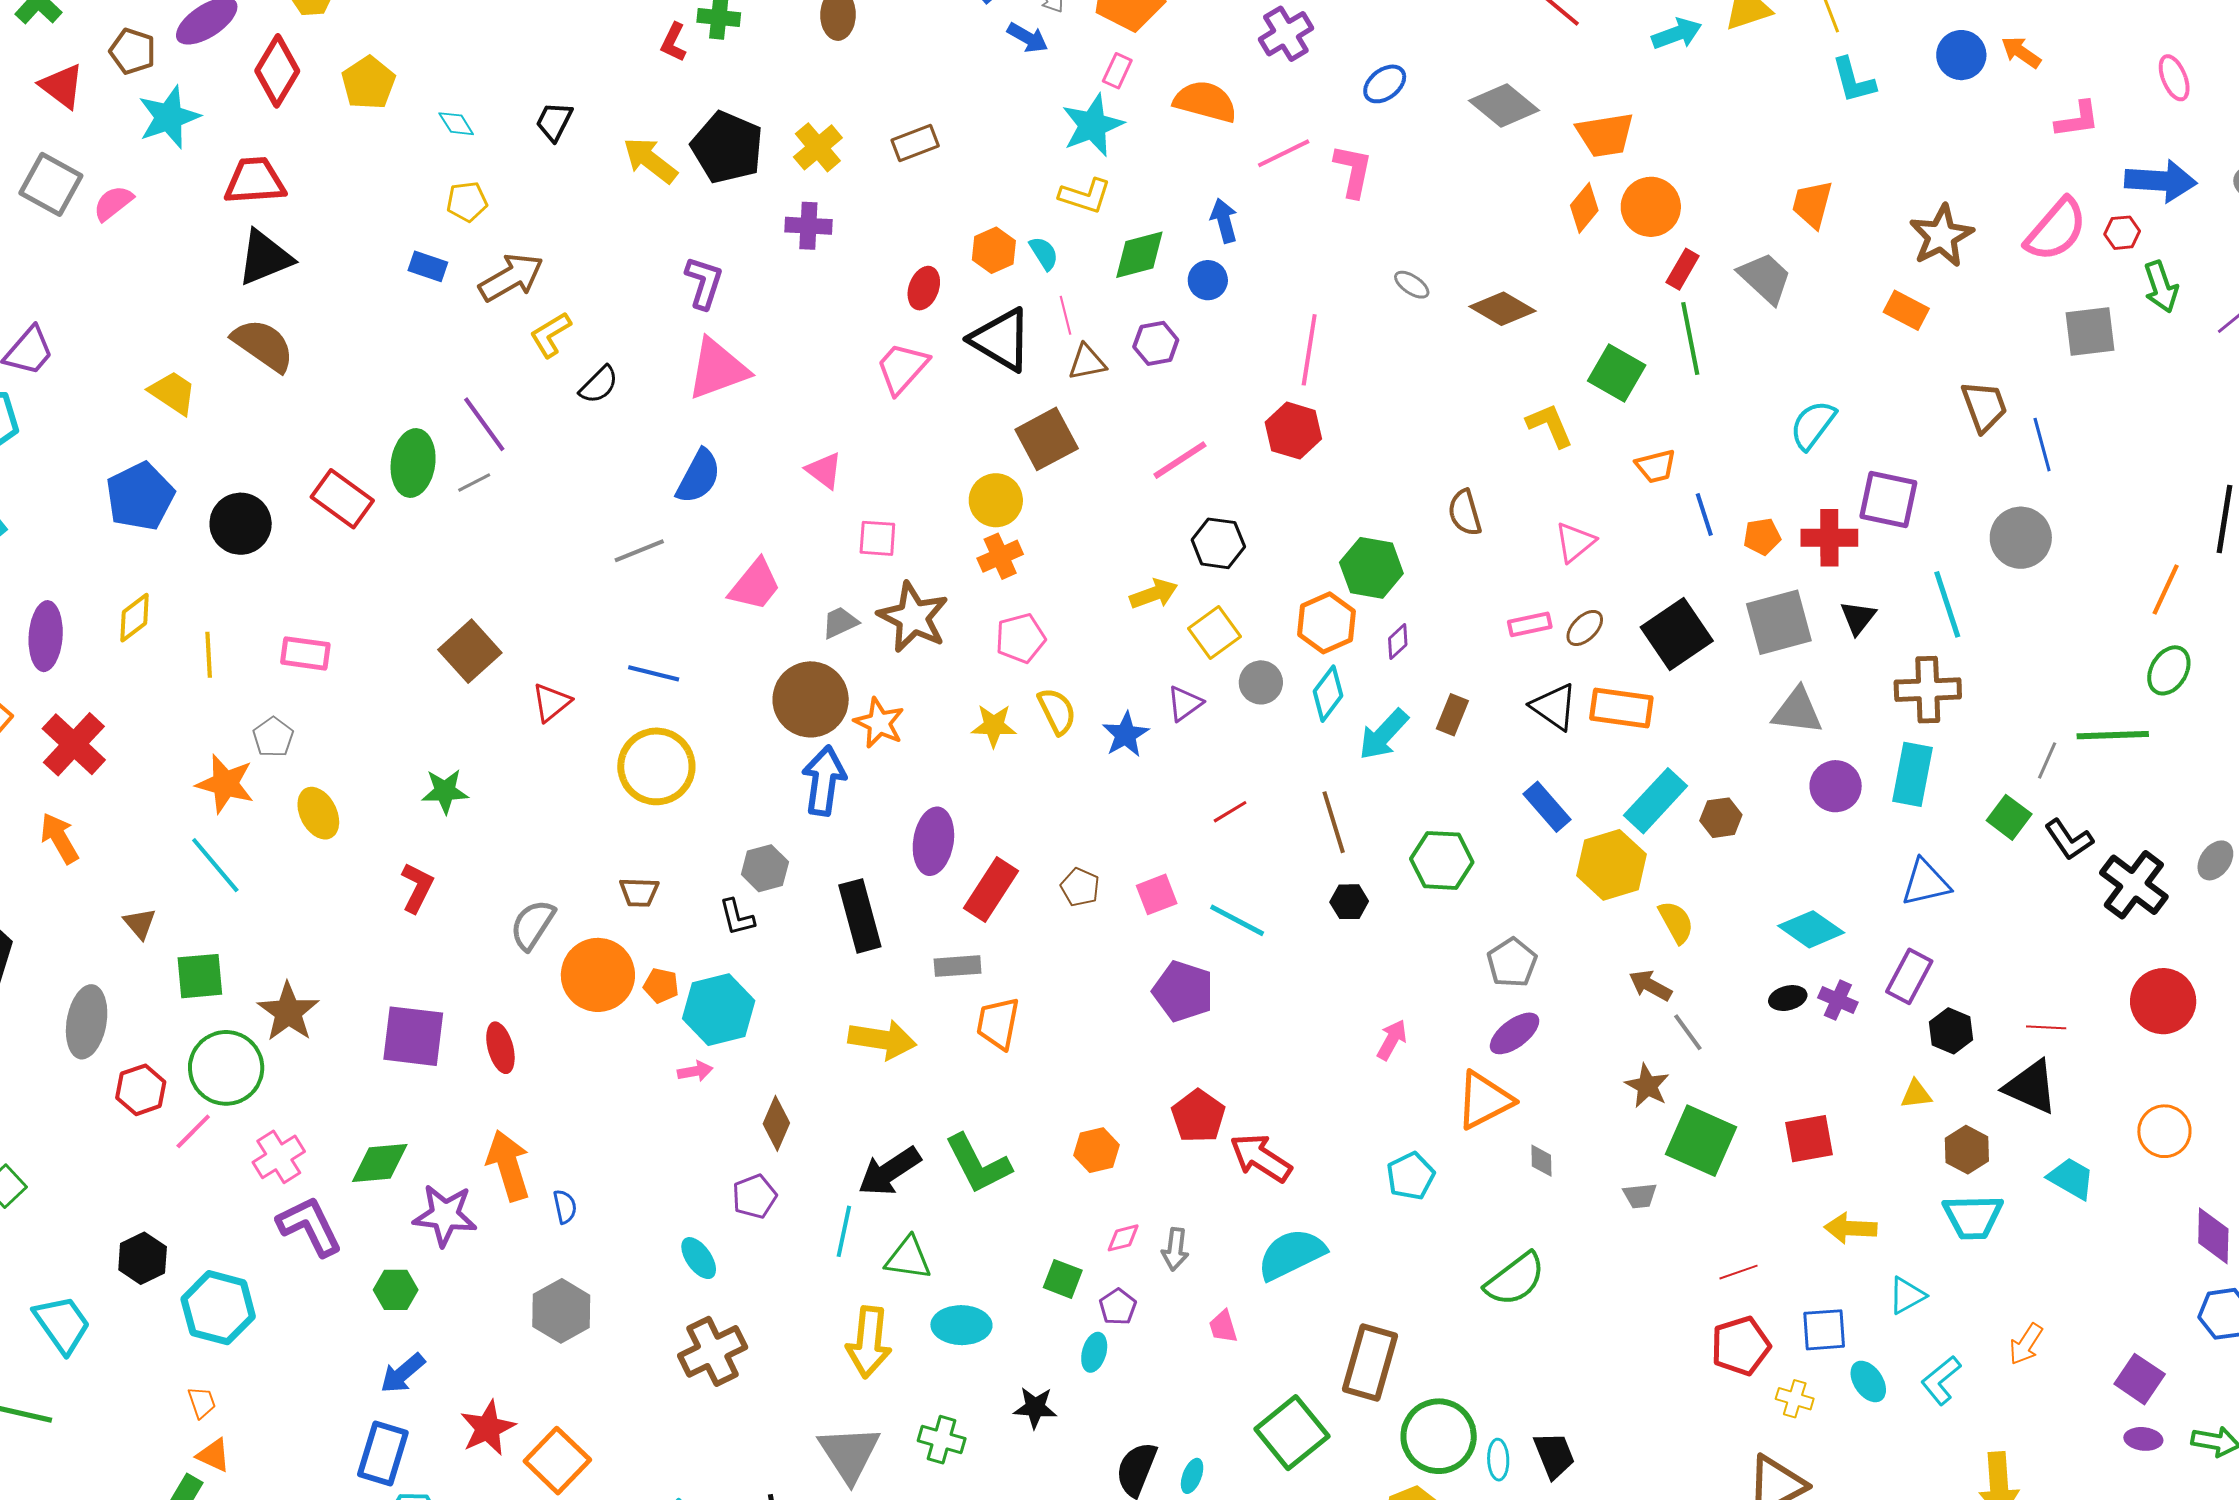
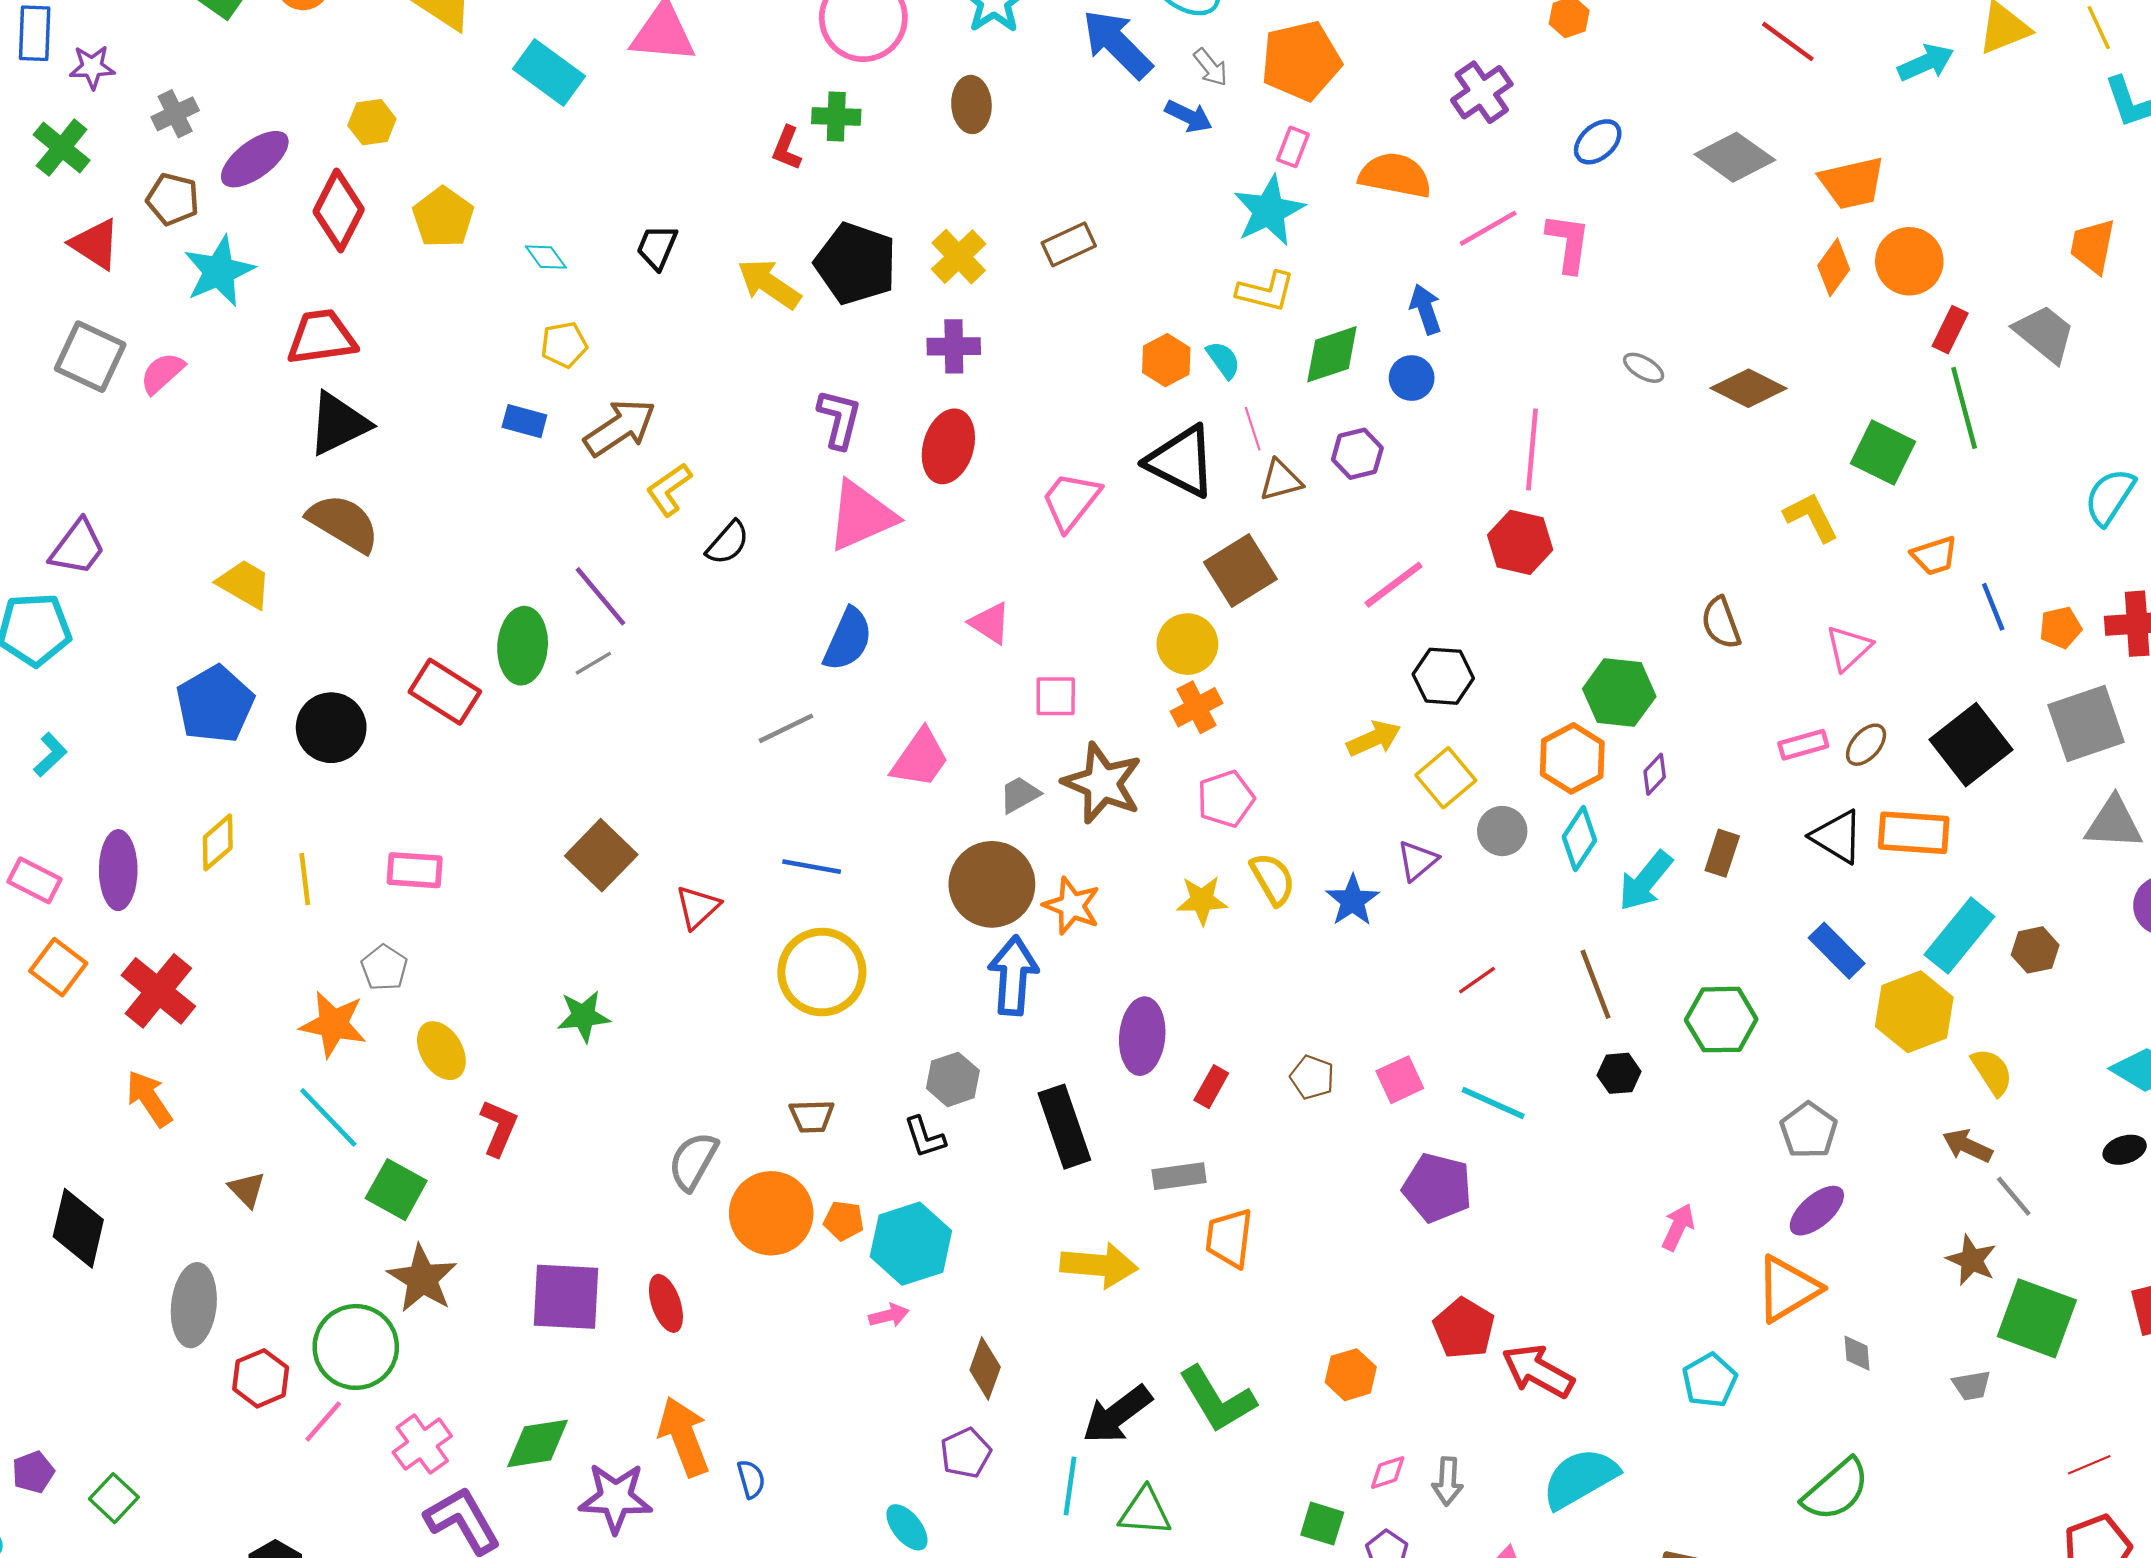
red ellipse: (924, 288) -> (948, 446), moved, size x1.5
red L-shape: (417, 888) -> (499, 1128), moved
red rectangle: (991, 890) -> (1211, 1087), size x0.6
green square: (200, 976) -> (396, 1190), moved, turned 38

